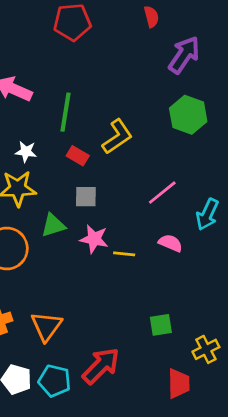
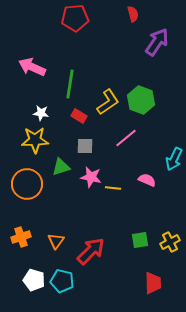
green hexagon: (188, 115) -> (141, 100), moved
pink line: (162, 193) -> (126, 138), moved
orange triangle: (46, 326) -> (56, 241), size x0.7
yellow cross: (206, 349) -> (170, 242), moved
red arrow: (101, 366) -> (91, 251), moved

